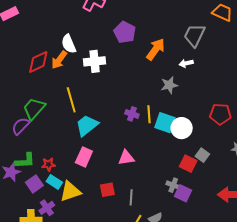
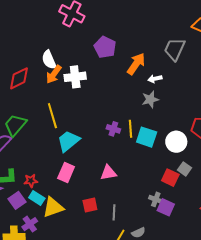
orange arrow: (59, 60) -> (54, 74), moved
white arrow: (186, 63) -> (155, 79), moved
white circle: (182, 128) -> (176, 142), moved

